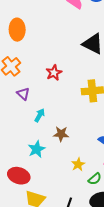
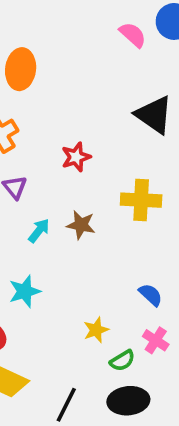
brown star: (61, 134) -> (81, 225), moved

